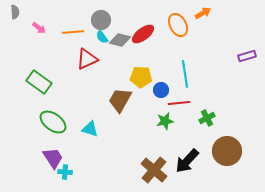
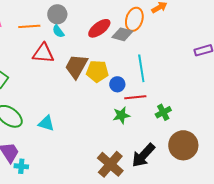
orange ellipse: (178, 25) -> (134, 19), turned 45
gray diamond: (120, 40) -> (122, 34), moved
red triangle: (87, 59) -> (43, 53), turned 30
brown trapezoid: (120, 100) -> (76, 66), moved

